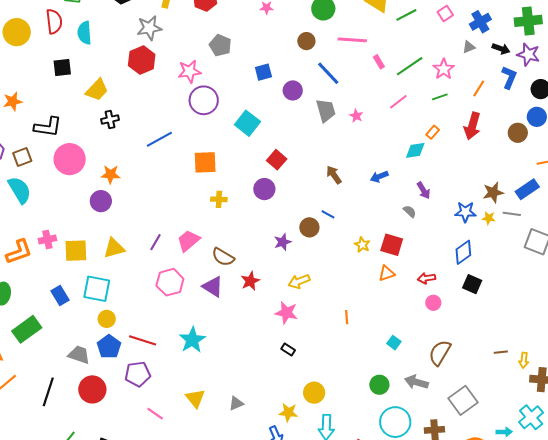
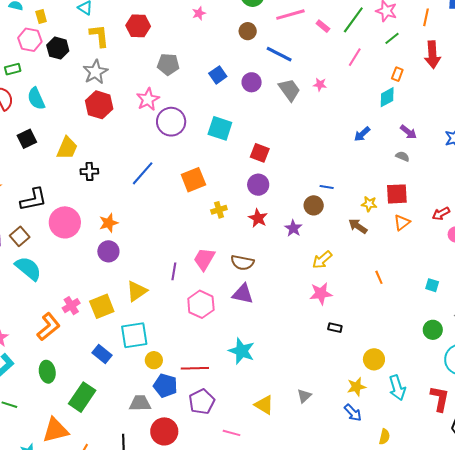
black cross: (110, 119) -> (89, 171), turned 30
brown arrow: (334, 175) -> (358, 226), moved
red star: (250, 281) -> (258, 218), moved

